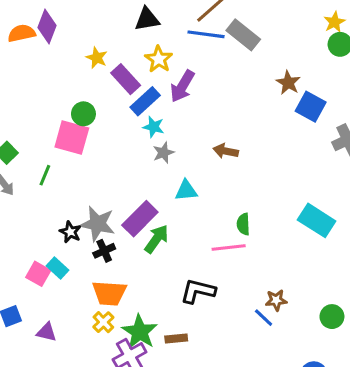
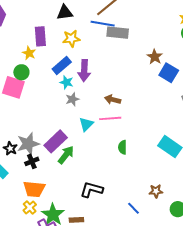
gray rectangle: (243, 35) -> (118, 33), moved, turned -35
yellow star: (97, 58) -> (29, 53), moved
yellow star: (159, 59) -> (71, 39), turned 30
purple rectangle: (126, 79) -> (40, 36), moved, turned 36
purple arrow: (182, 86) -> (84, 71), moved, turned -30
cyan triangle: (186, 191) -> (86, 124), turned -42
gray star: (98, 224) -> (28, 144), turned -30
pink line: (229, 247) -> (110, 118), moved
brown star: (276, 300) -> (156, 191), moved

